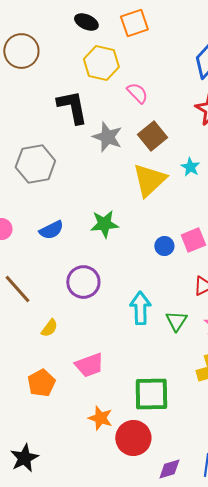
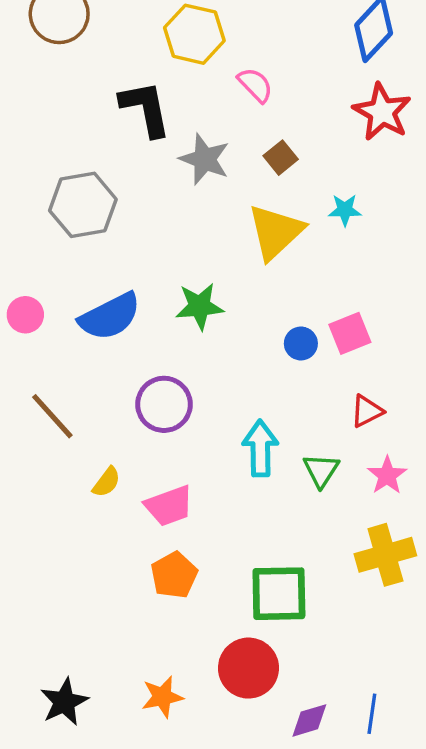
brown square: (152, 136) -> (281, 158), size x0.7
cyan star: (190, 167) -> (345, 210), turned -30
blue semicircle: (51, 230) -> (110, 316), size x1.5
pink trapezoid: (89, 365) -> (169, 506), moved
orange pentagon: (41, 383) -> (174, 575), moved
orange star: (100, 418) -> (162, 697), moved, turned -30

